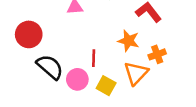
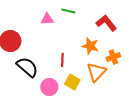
pink circle: (77, 79) -> (49, 87), moved

